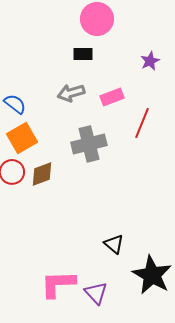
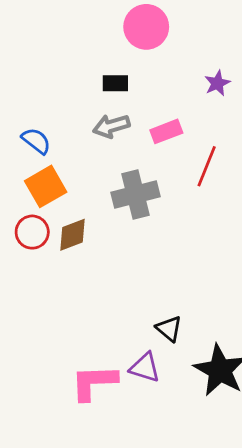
black rectangle: (83, 54) -> (115, 83), moved
purple triangle: (96, 293) -> (145, 368), moved, turned -30

